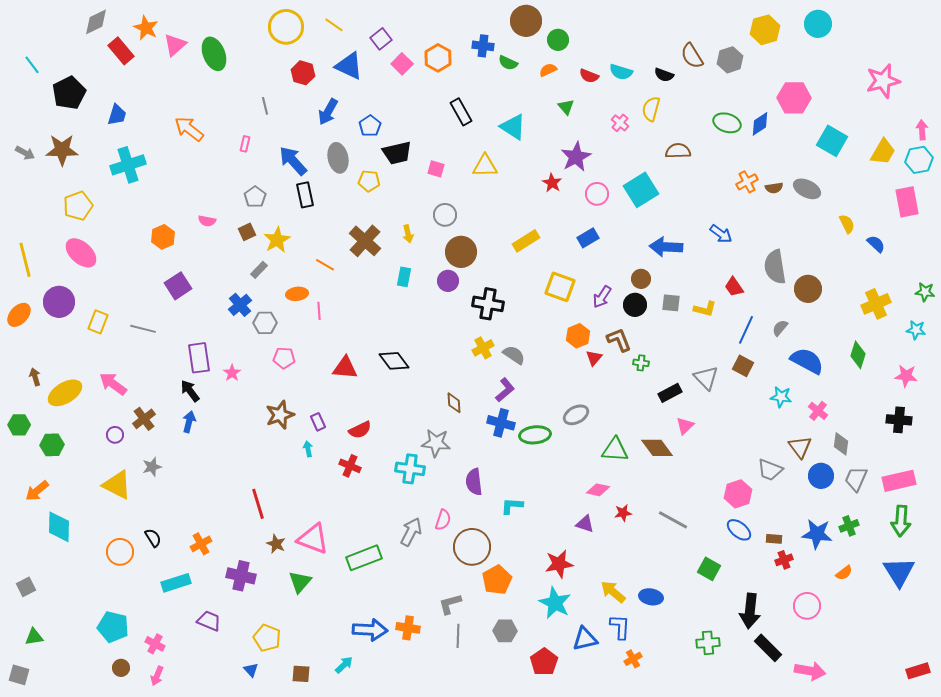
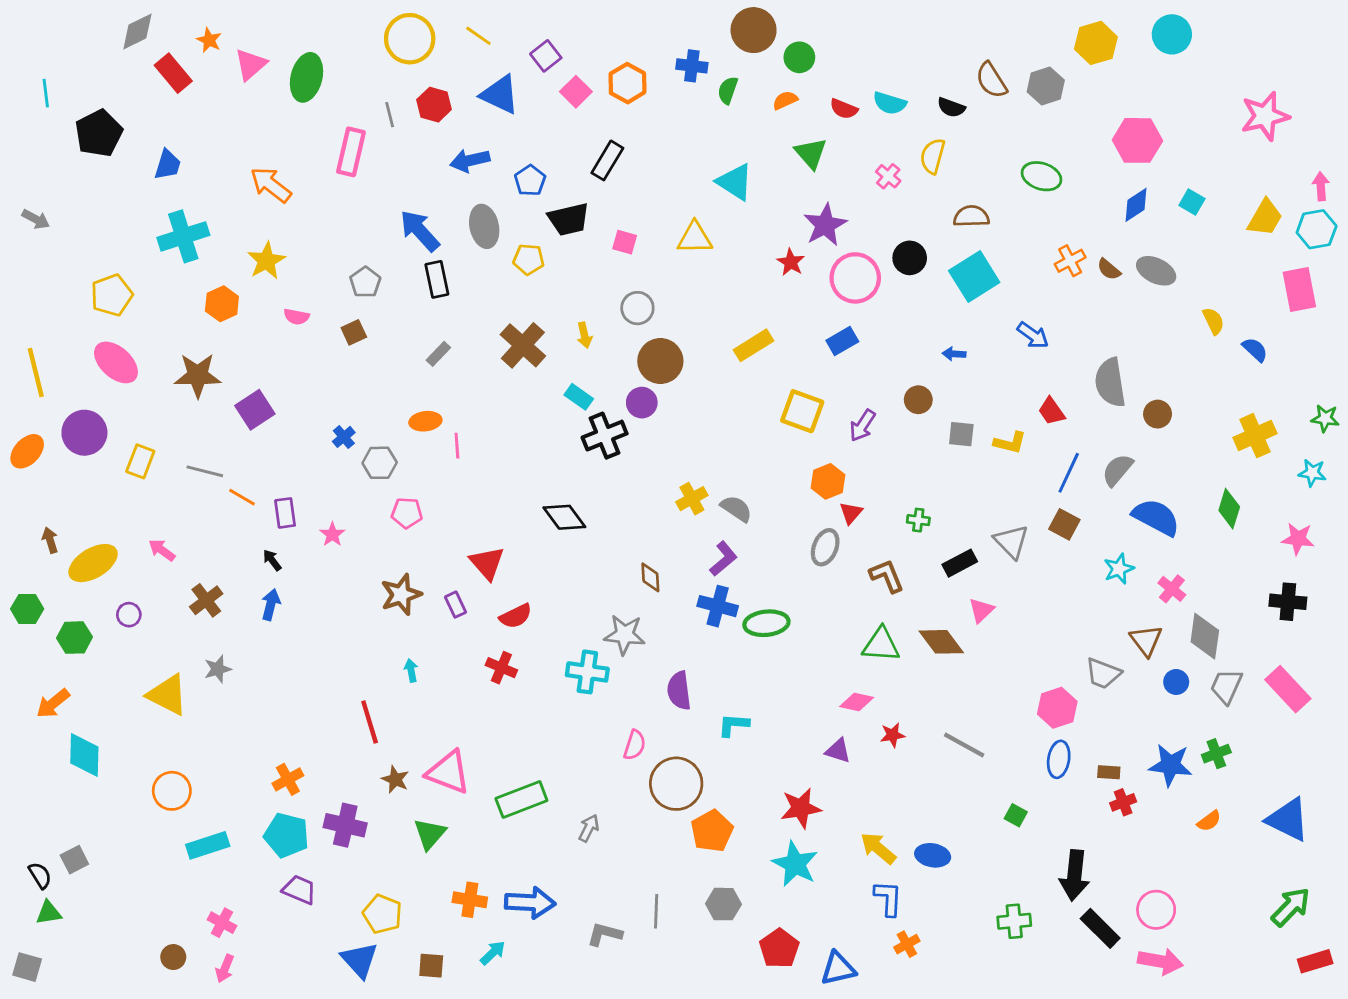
orange star: (146, 28) -> (209, 40), size x0.7
green ellipse: (214, 54) -> (307, 77), turned 36
green semicircle: (508, 63) -> (728, 90), turned 84
cyan line: (32, 65) -> (46, 93), turned 30
gray line: (265, 106) -> (390, 115), moved
green triangle: (566, 107) -> (811, 153), size x1.4
blue arrow: (328, 112) -> (470, 160), turned 48
black rectangle: (461, 112) -> (607, 160), moved, turned 60
blue diamond: (760, 124) -> (1136, 205), moved
cyan square: (832, 141) -> (1192, 202), size x0.6
pink rectangle: (245, 144) -> (351, 152), moved, size x2.0
brown star: (62, 150) -> (198, 375), moved
brown semicircle: (774, 188) -> (1109, 269), turned 48
cyan square: (641, 190) -> (974, 277), moved
pink circle: (597, 194) -> (855, 278), size x1.5
orange hexagon: (163, 237) -> (222, 304), moved
yellow star: (277, 240) -> (266, 261), moved
blue arrow: (666, 247) -> (954, 354), size x0.5
orange line: (325, 265) -> (242, 497), moved
gray rectangle: (259, 270) -> (438, 354), moved
cyan rectangle: (404, 277) -> (579, 397), turned -66
brown circle: (808, 289) -> (1158, 414), size x0.7
black cross: (488, 304) -> (605, 436), moved, turned -32
blue cross: (240, 305) -> (344, 437), size x0.7
black circle: (635, 305) -> (910, 258), moved
gray semicircle: (780, 328) -> (1117, 470), size x1.4
brown L-shape: (619, 340) -> (887, 576), moved
purple rectangle: (199, 358) -> (285, 513), size x0.7
red triangle: (345, 368) -> (487, 563), moved, turned 44
pink arrow: (113, 384) -> (162, 550), size x0.7
black arrow: (190, 391) -> (272, 560), size x0.7
cyan star: (781, 397) -> (1119, 569), turned -30
gray ellipse: (576, 415) -> (825, 547), moved, turned -40
purple circle: (115, 435) -> (129, 615), moved
gray diamond: (841, 444) -> (1205, 636), size x1.4
cyan arrow: (308, 449) -> (411, 671), moved
blue circle: (821, 476) -> (1176, 682), size x0.7
pink rectangle: (899, 481) -> (1288, 689), turned 60
green arrow: (901, 521) -> (1291, 907), moved, turned -140
blue ellipse: (739, 530) -> (1059, 759), turned 60
gray arrow: (411, 532) -> (589, 828), moved, size x0.7
black semicircle: (153, 538) -> (40, 875), moved
green square: (709, 569) -> (1016, 815), size x0.7
blue triangle: (899, 572) -> (1288, 820), turned -32
cyan rectangle: (176, 583) -> (208, 845), moved
gray square: (26, 587) -> (74, 860), moved
gray L-shape: (450, 604) -> (605, 934), moved, turned 30
pink circle: (807, 606) -> (1156, 910), moved
cyan pentagon: (113, 627) -> (286, 835), moved
orange cross: (408, 628) -> (470, 900), moved
blue triangle: (585, 639) -> (838, 969), moved
blue triangle: (251, 670) -> (360, 960), size x1.8

